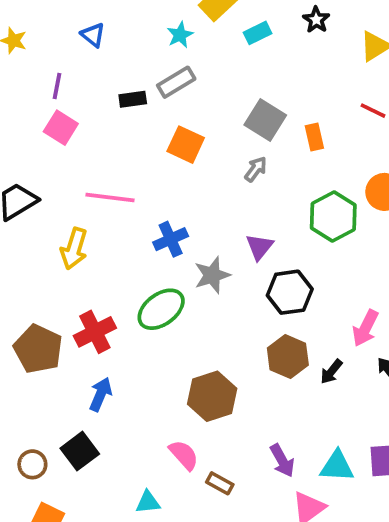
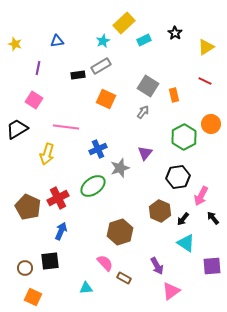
blue triangle: (93, 35) -> (57, 41), turned -48
pink square: (61, 128) -> (34, 100), moved
black hexagon: (290, 292) -> (178, 177), moved
black square: (80, 451) -> (50, 261), turned 30
cyan triangle: (337, 466) -> (186, 243), moved, turned 30

